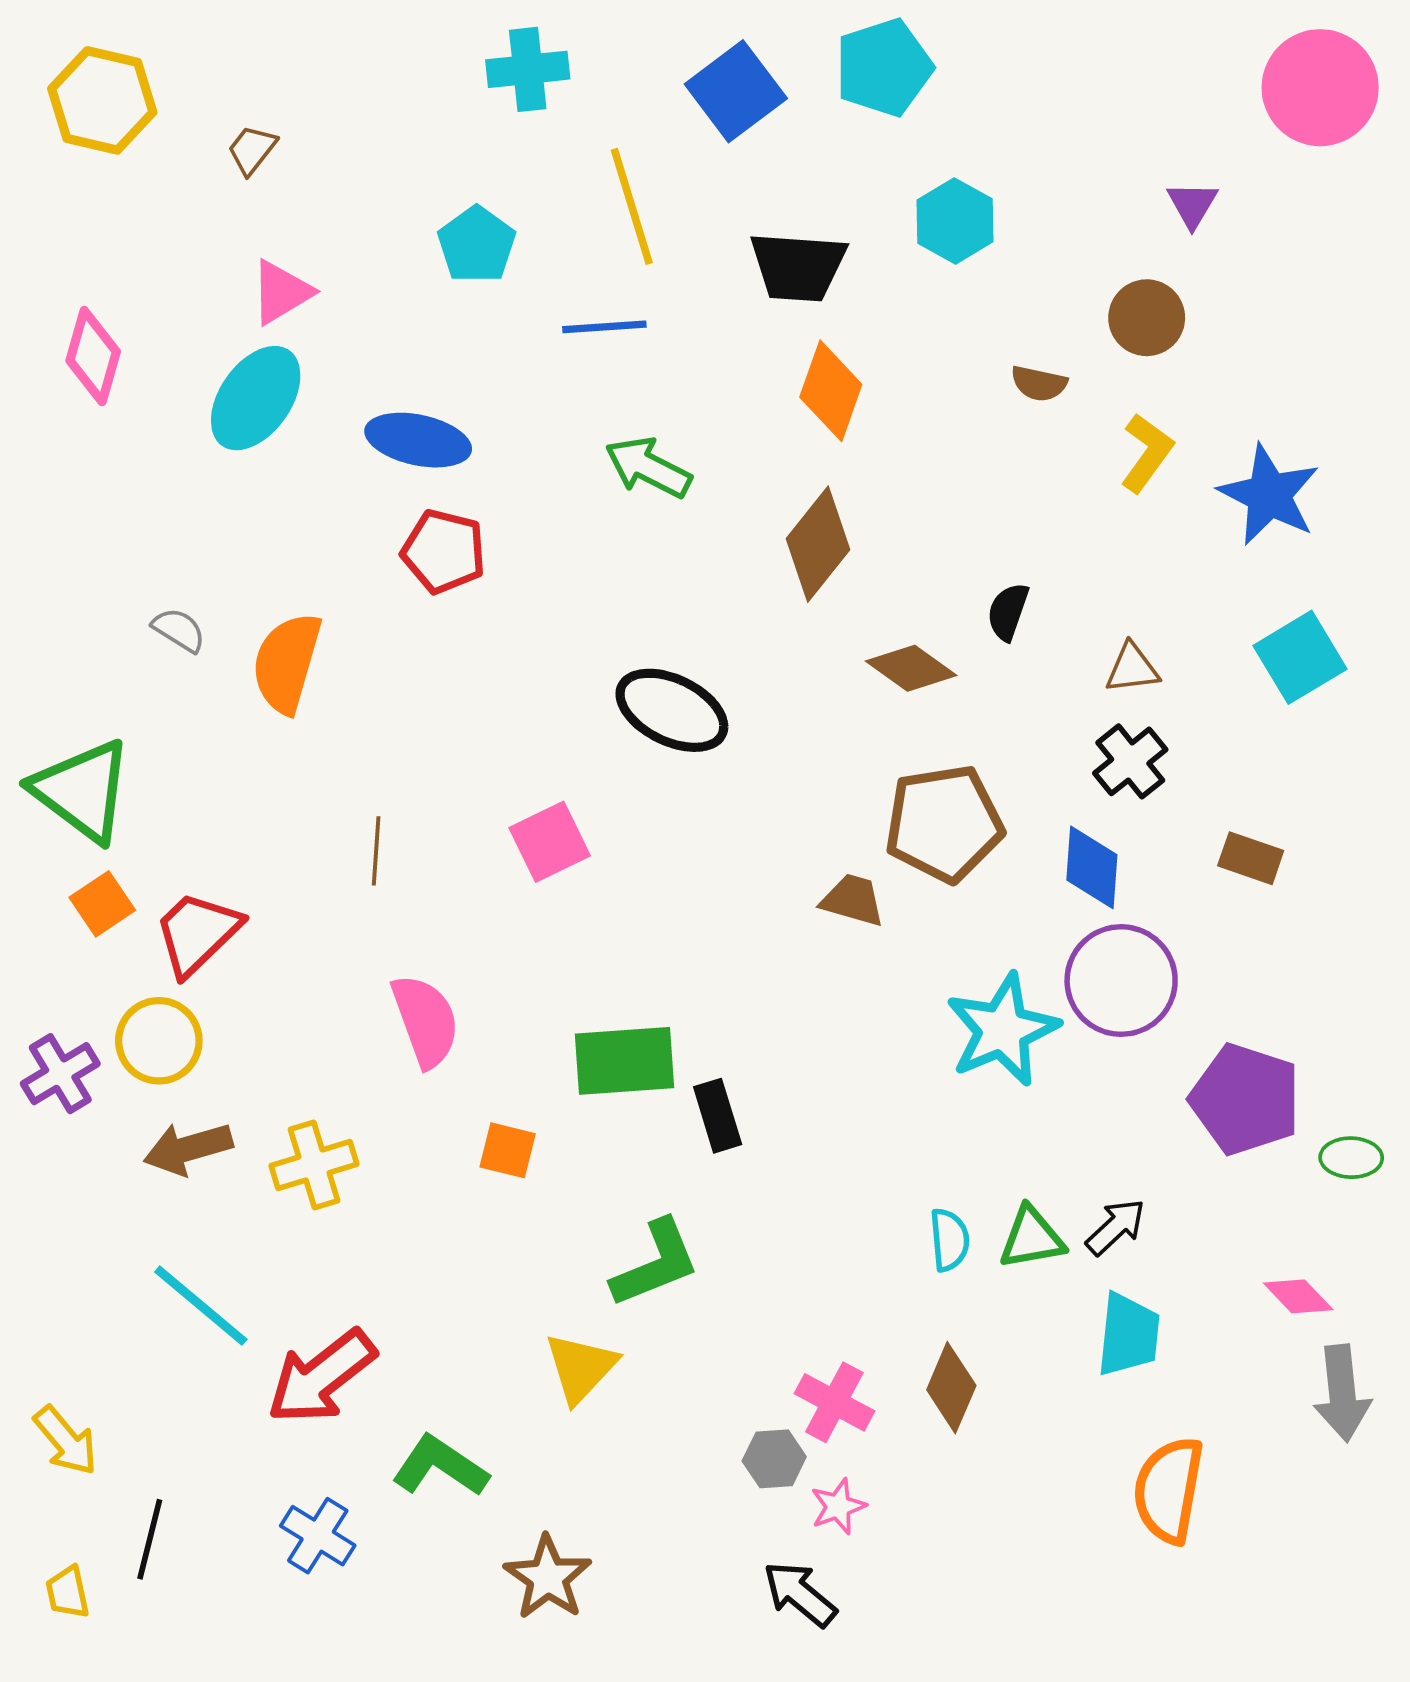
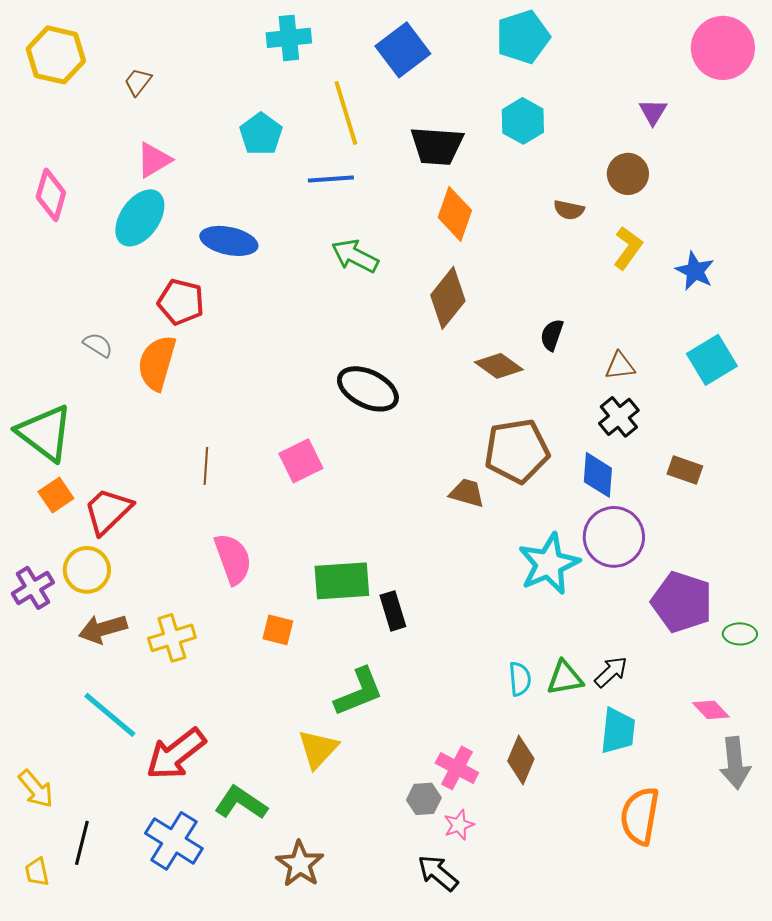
cyan pentagon: (884, 68) -> (523, 37), moved
blue star: (1269, 495) -> (695, 271), size x0.7
red pentagon: (444, 551) -> (181, 302), moved
blue cross: (318, 1536) -> (174, 841), size x1.4

